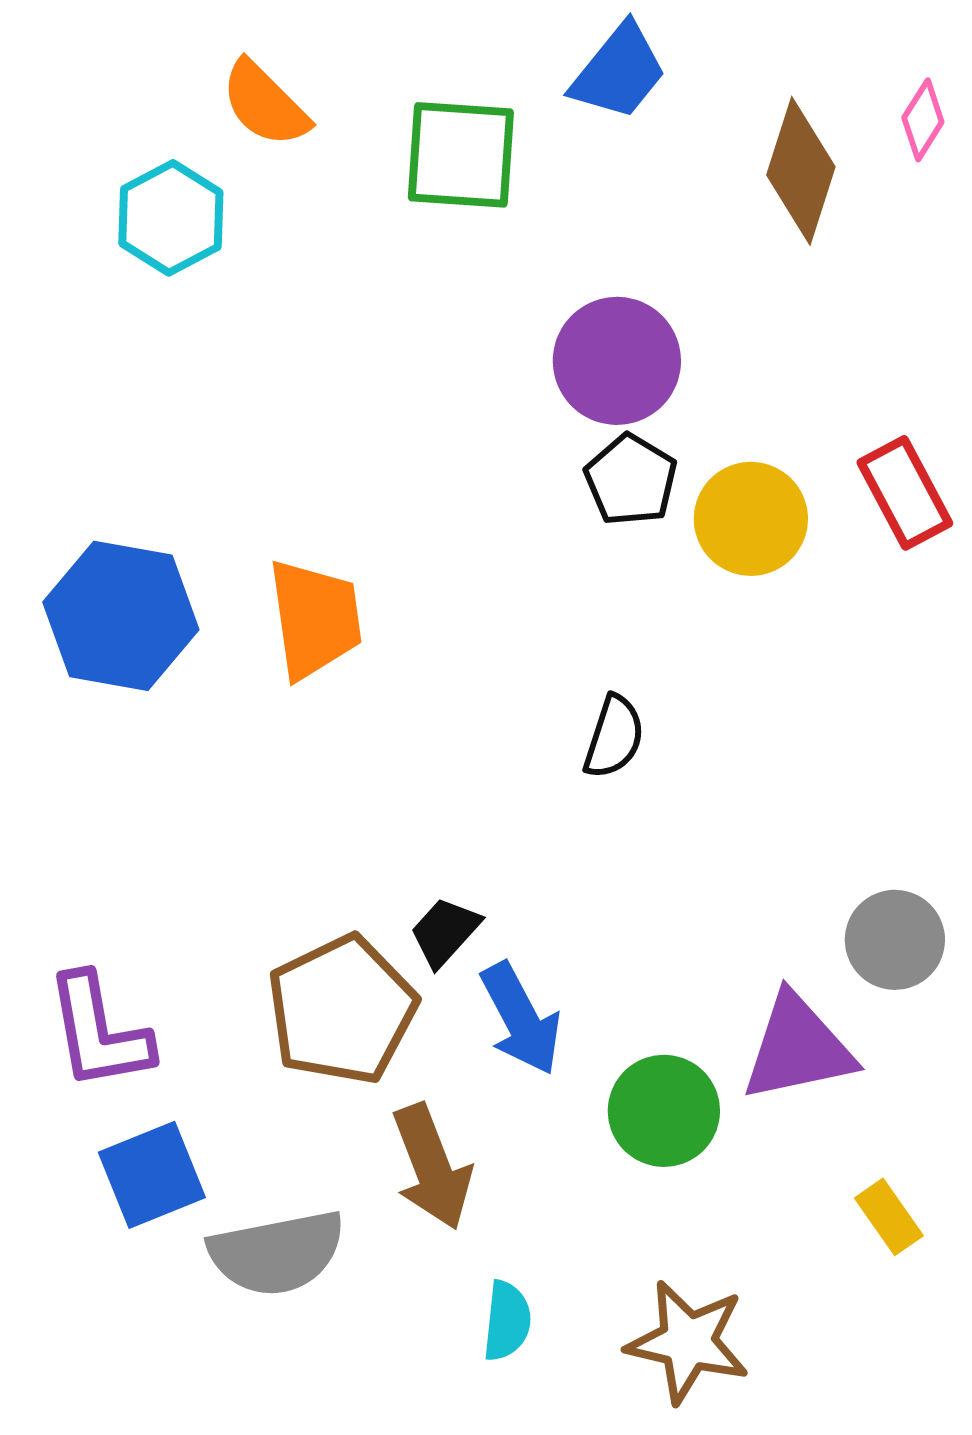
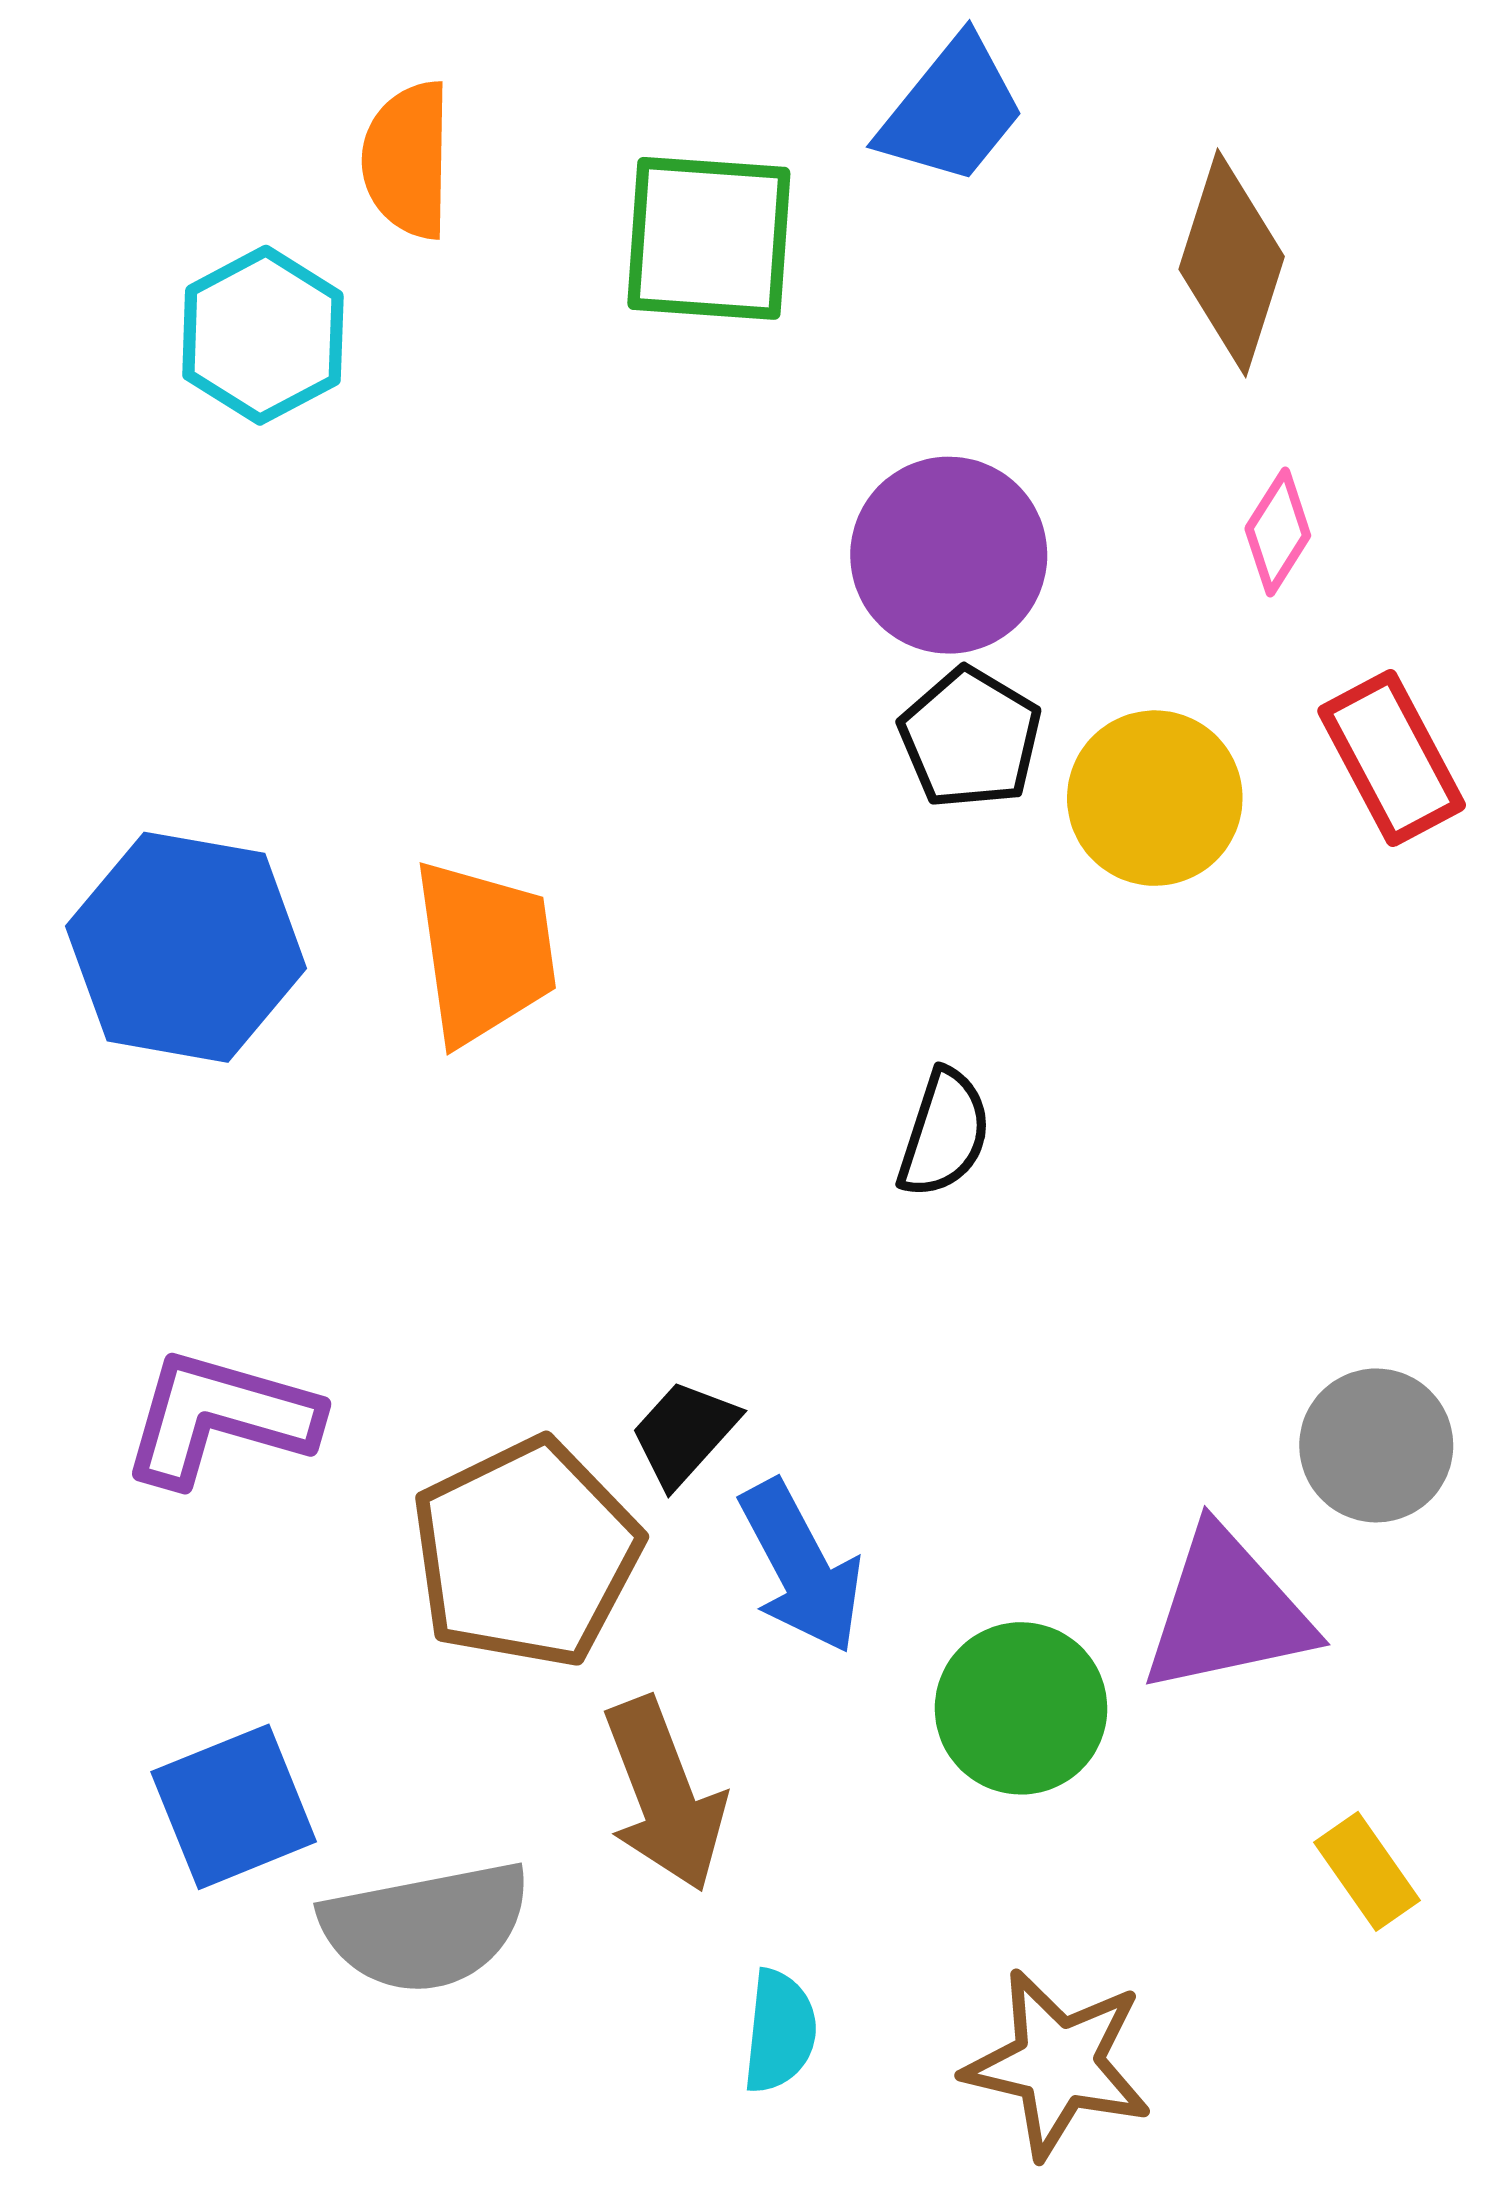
orange semicircle: (265, 104) -> (407, 160), turned 46
pink diamond: (923, 120) -> (1278, 532), moved
purple L-shape: (99, 1032) -> (220, 1418), moved, turned 116

